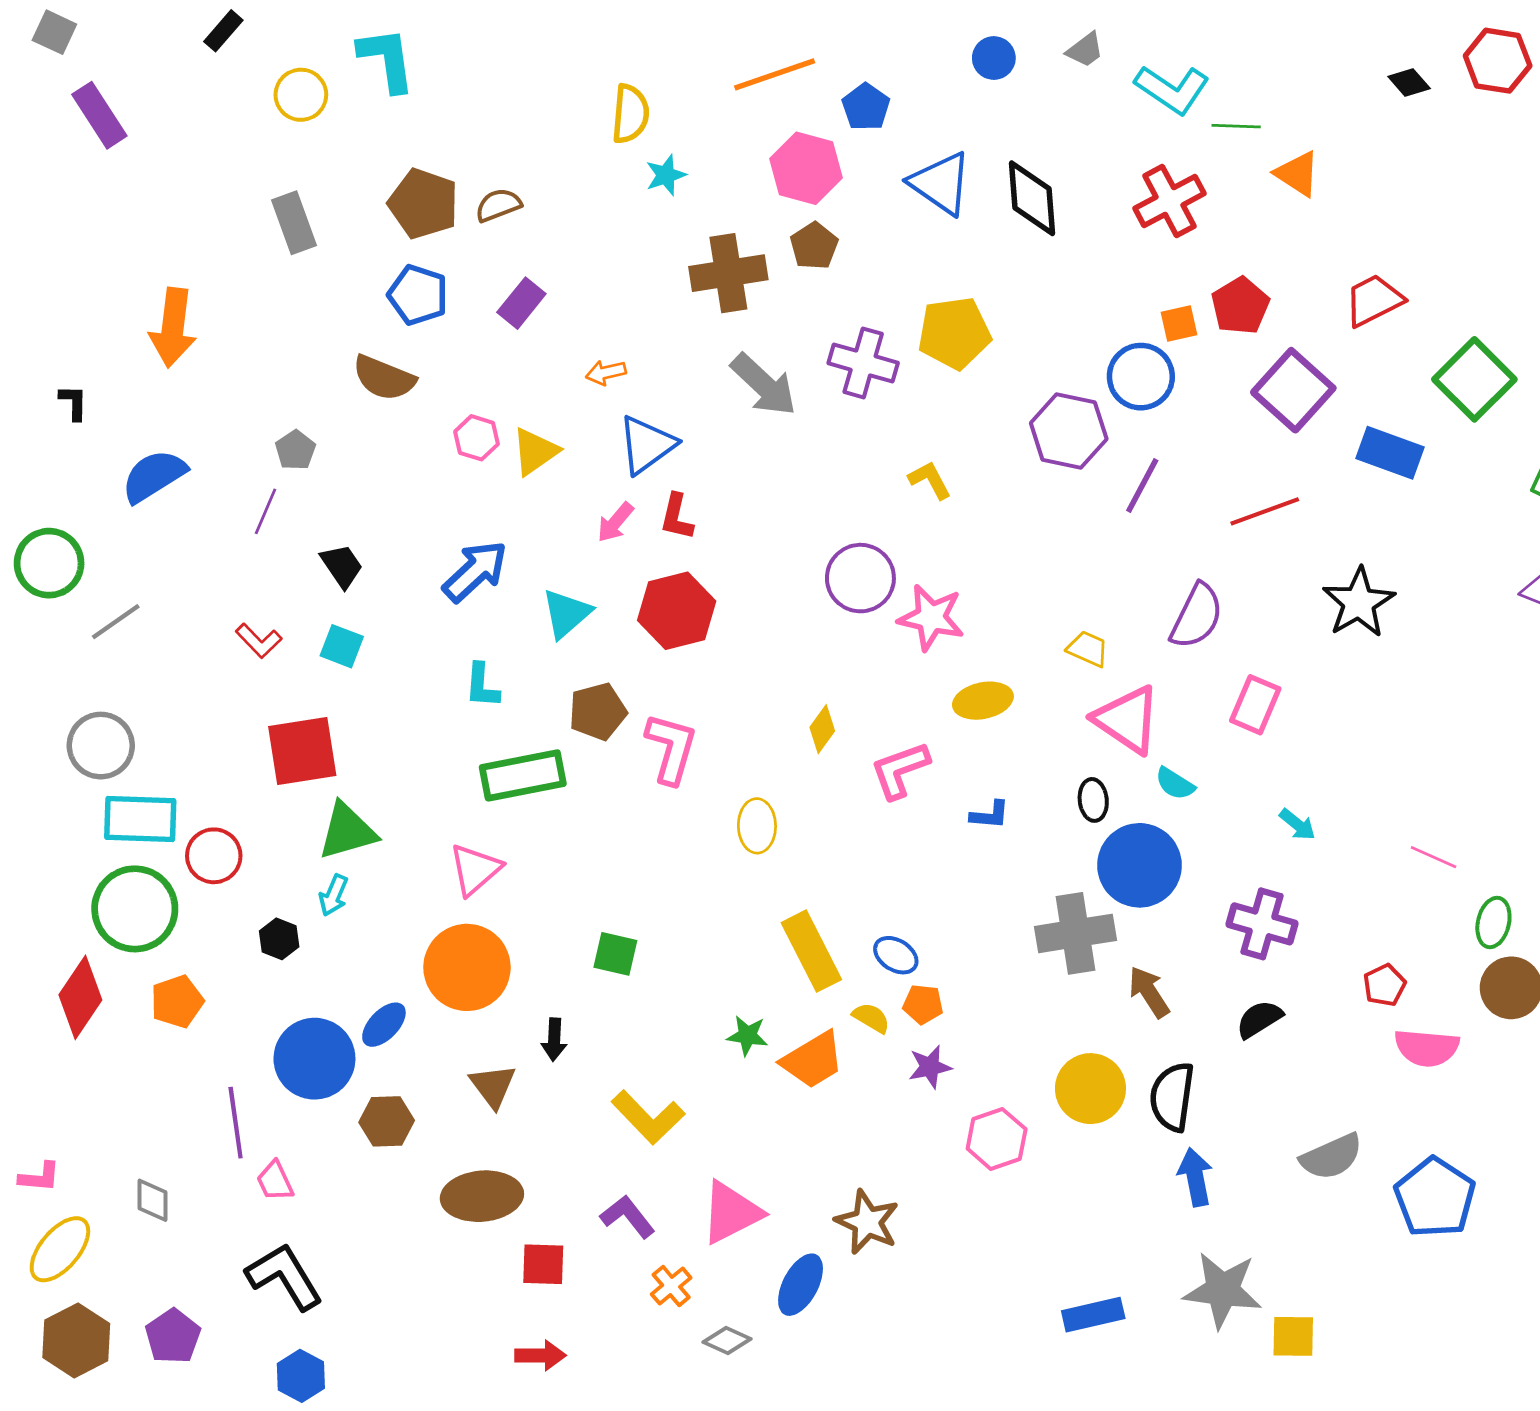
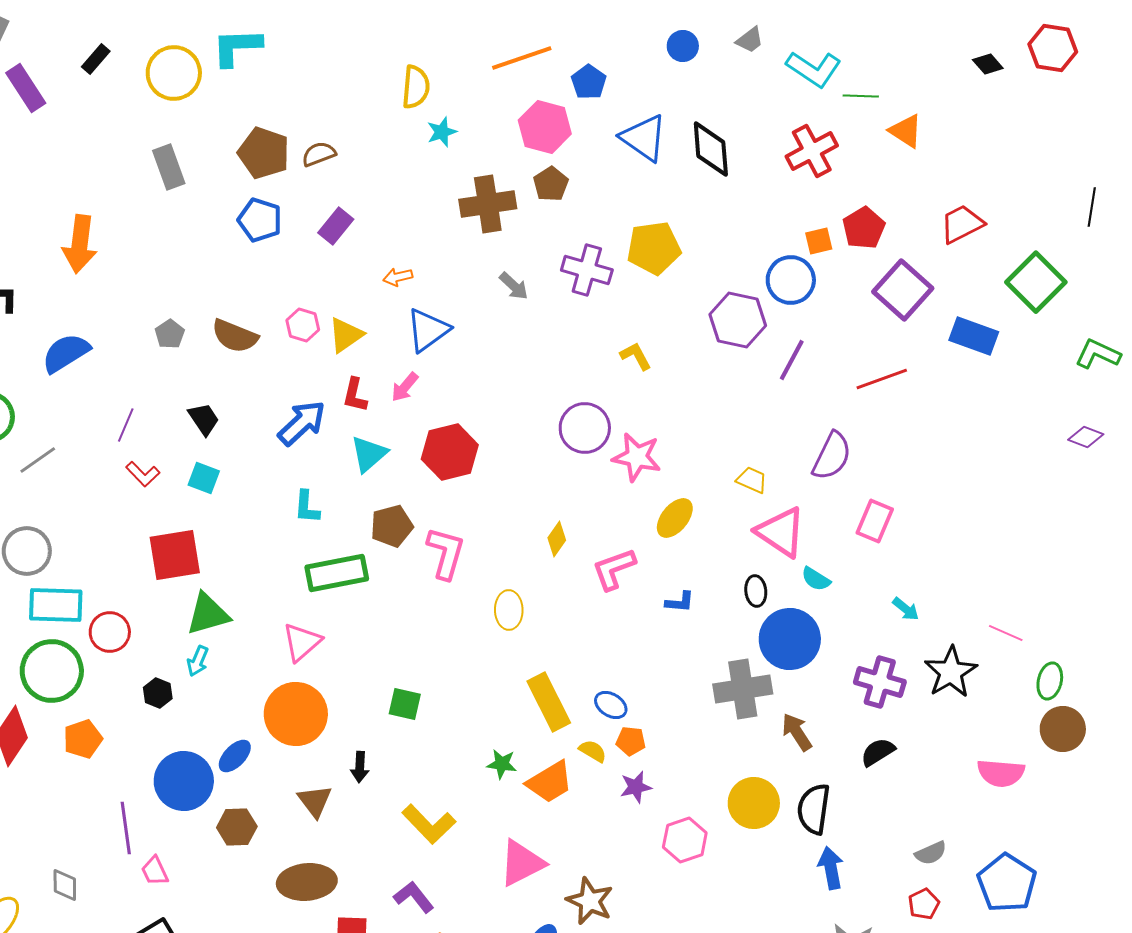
black rectangle: (223, 31) -> (96, 59), moved
cyan L-shape: (387, 59) -> (237, 47), turned -84
yellow circle: (301, 95) -> (174, 73), size x1.4
brown semicircle: (384, 378) -> (235, 336), moved
gray arrow: (764, 385) -> (514, 286), size x0.6
purple line: (265, 511) -> (126, 425), moved
red L-shape: (677, 517) -> (355, 395), moved
black star: (1359, 603) -> (951, 672), moved
yellow ellipse: (983, 701) -> (675, 518), turned -39
red pentagon: (1385, 985) -> (924, 904), moved
gray semicircle: (1331, 1157) -> (931, 853), size x0.7
pink triangle: (731, 1212) -> (522, 863), moved

